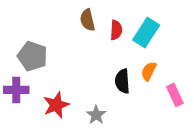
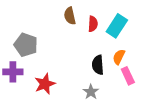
pink rectangle: (175, 95) -> (128, 76), moved
gray star: (96, 115) -> (91, 92), moved

